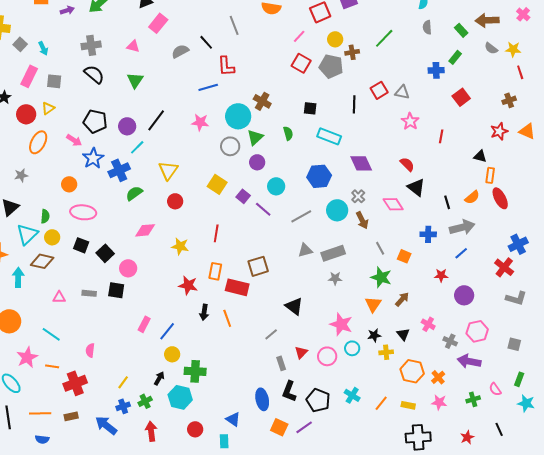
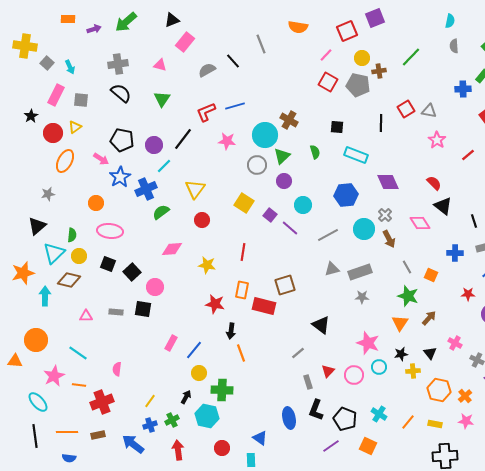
red L-shape: (226, 66) -> (206, 112), moved, turned 70
red line: (441, 136) -> (468, 155), turned 40
orange line: (227, 318) -> (241, 353), moved
orange square: (279, 427) -> (368, 446), moved

